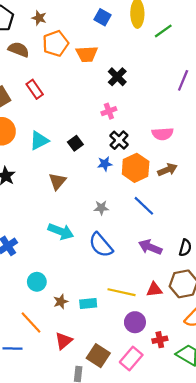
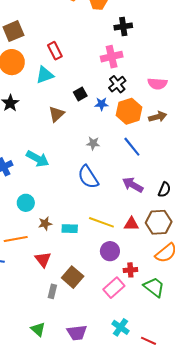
black cross: (117, 77) -> (123, 26), turned 30
red rectangle: (35, 89) -> (55, 51), moved
pink cross: (109, 111) -> (112, 57), size x1.5
black square: (75, 143) -> (80, 94), moved
cyan arrow: (61, 231) -> (38, 159), moved
orange line: (31, 323) -> (16, 239), turned -65
red triangle: (64, 341) -> (43, 259), turned -36
pink rectangle: (131, 358) -> (114, 288), moved

